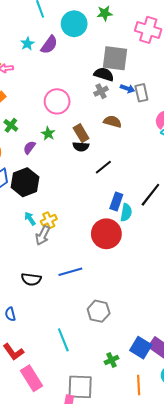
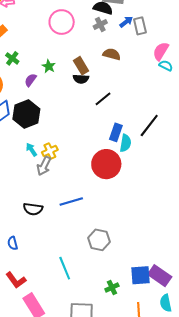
blue arrow: (127, 89) -> (126, 22), turned -56
pink circle: (57, 101) -> (62, 22), moved
blue square: (141, 348) -> (140, 275), turned -35

